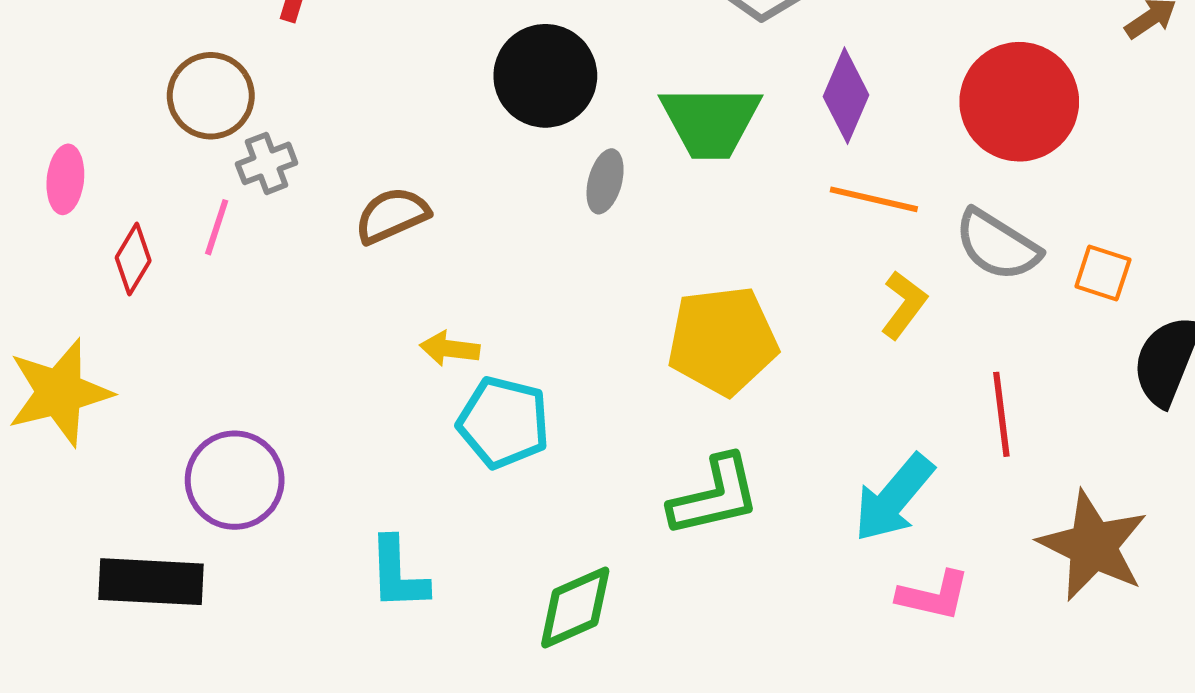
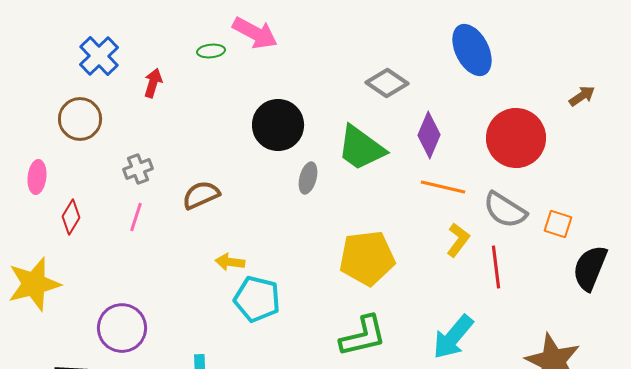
brown circle: (211, 96) -> (80, 119), moved
green trapezoid: (711, 122) -> (361, 148), turned 36
pink line: (217, 227) -> (136, 217), moved
red line: (1001, 414) -> (496, 267), moved

